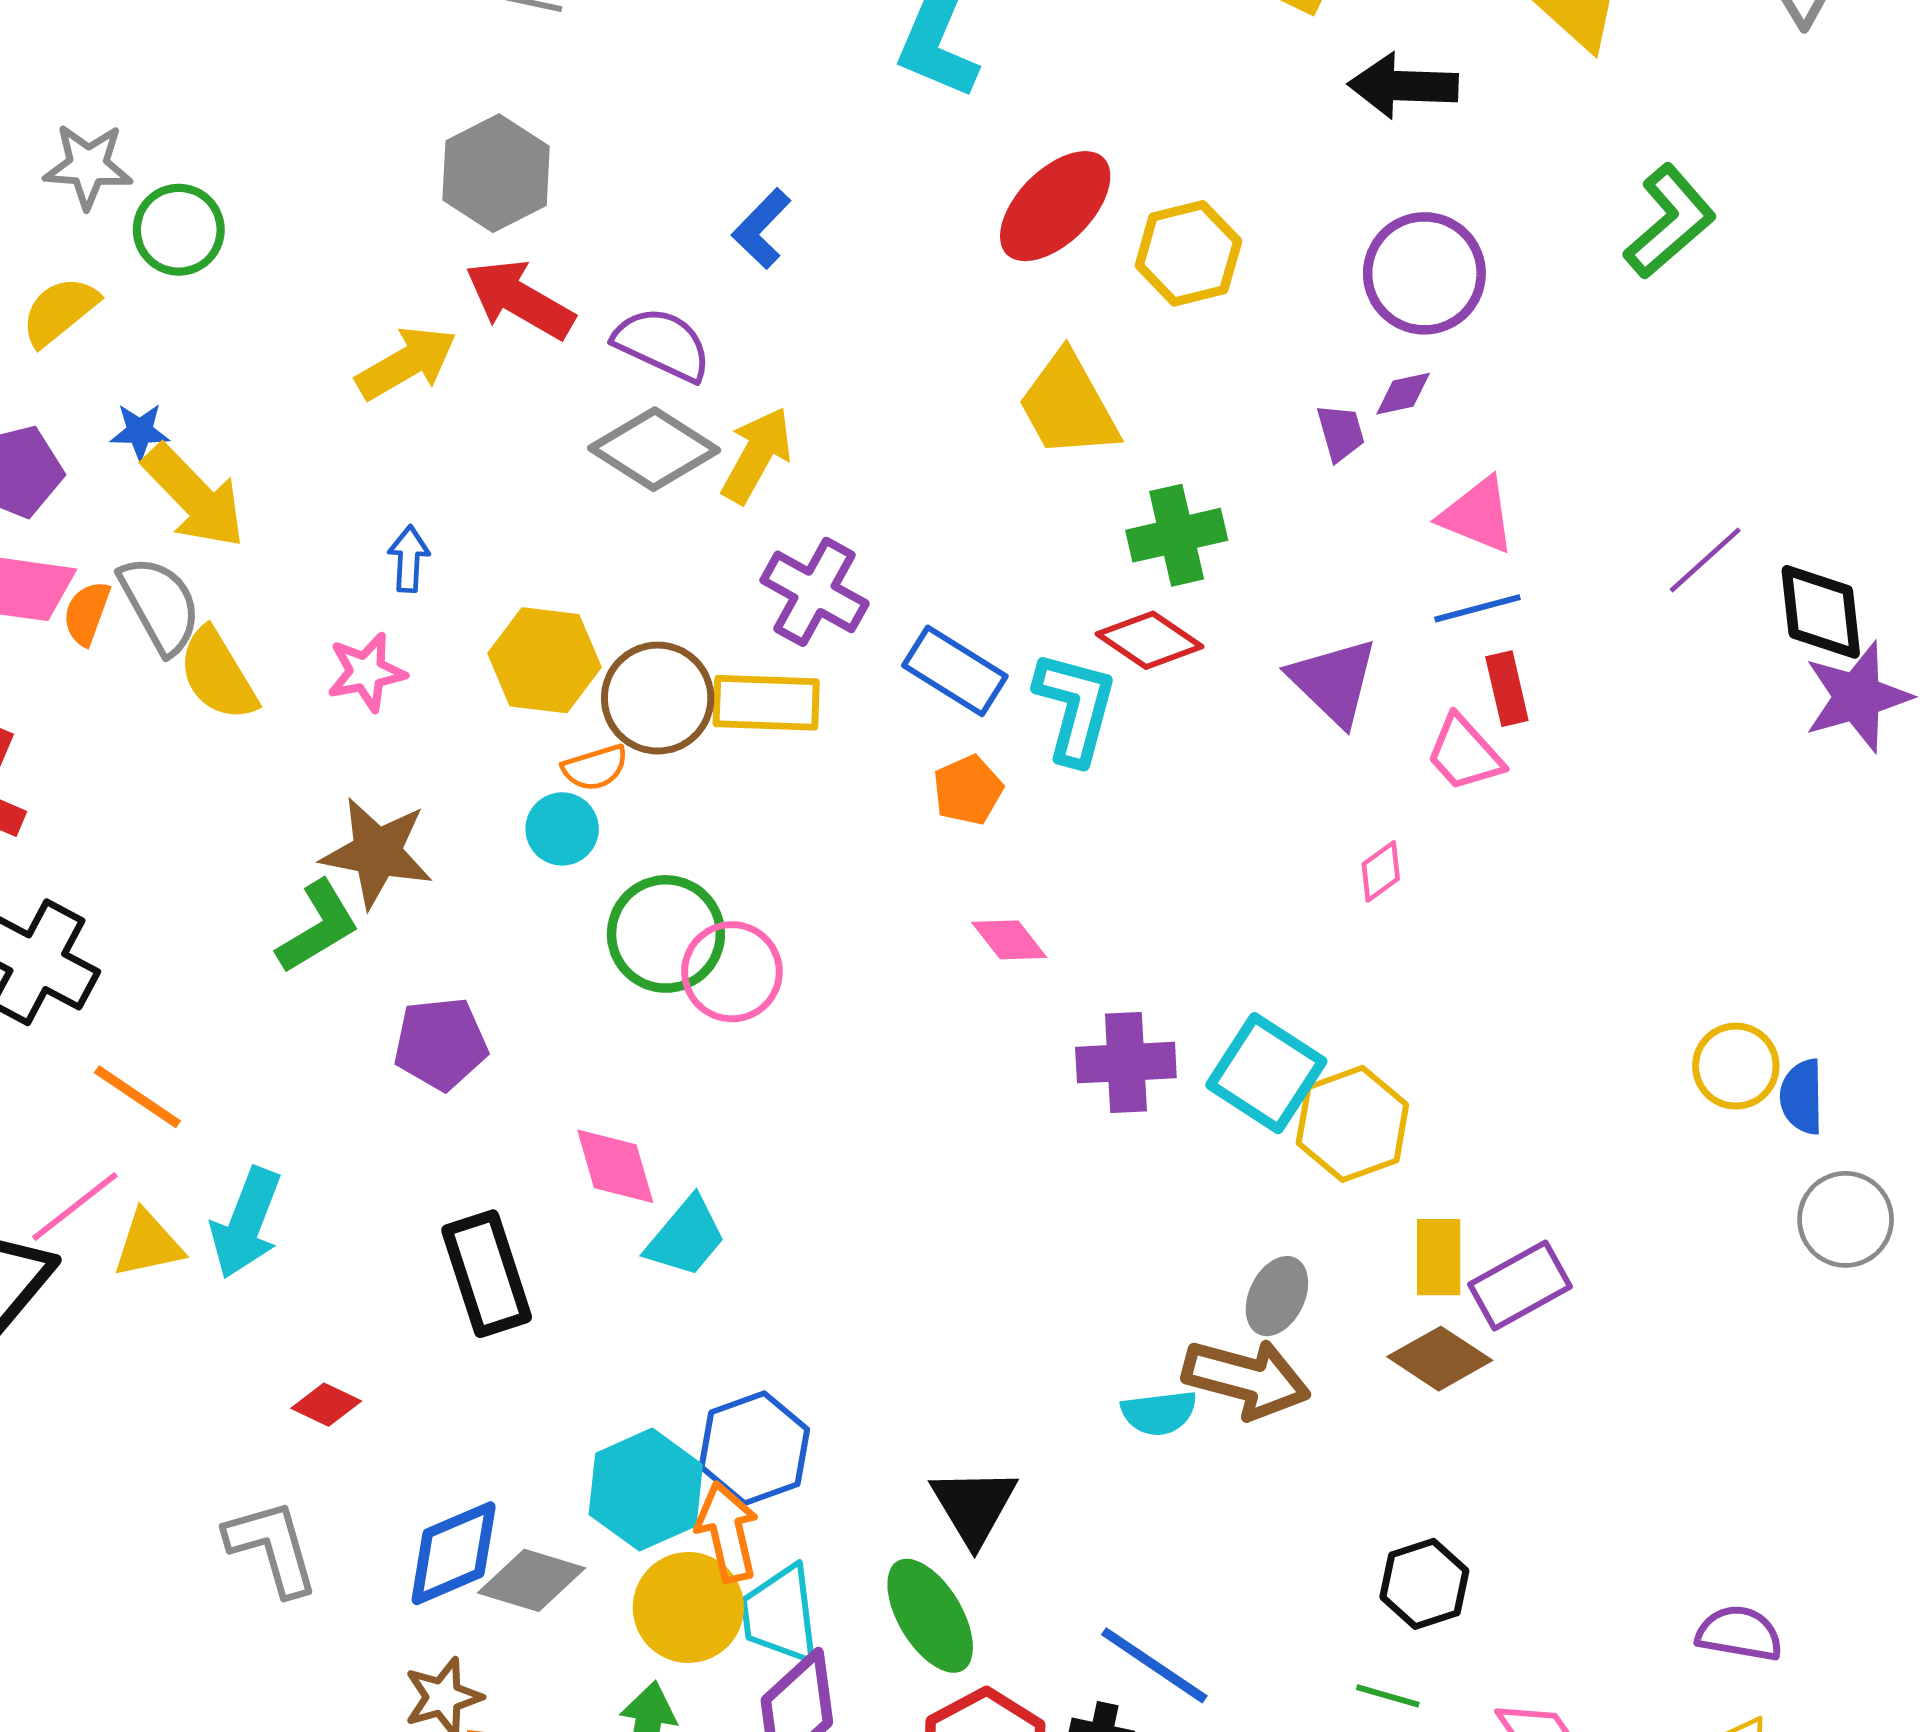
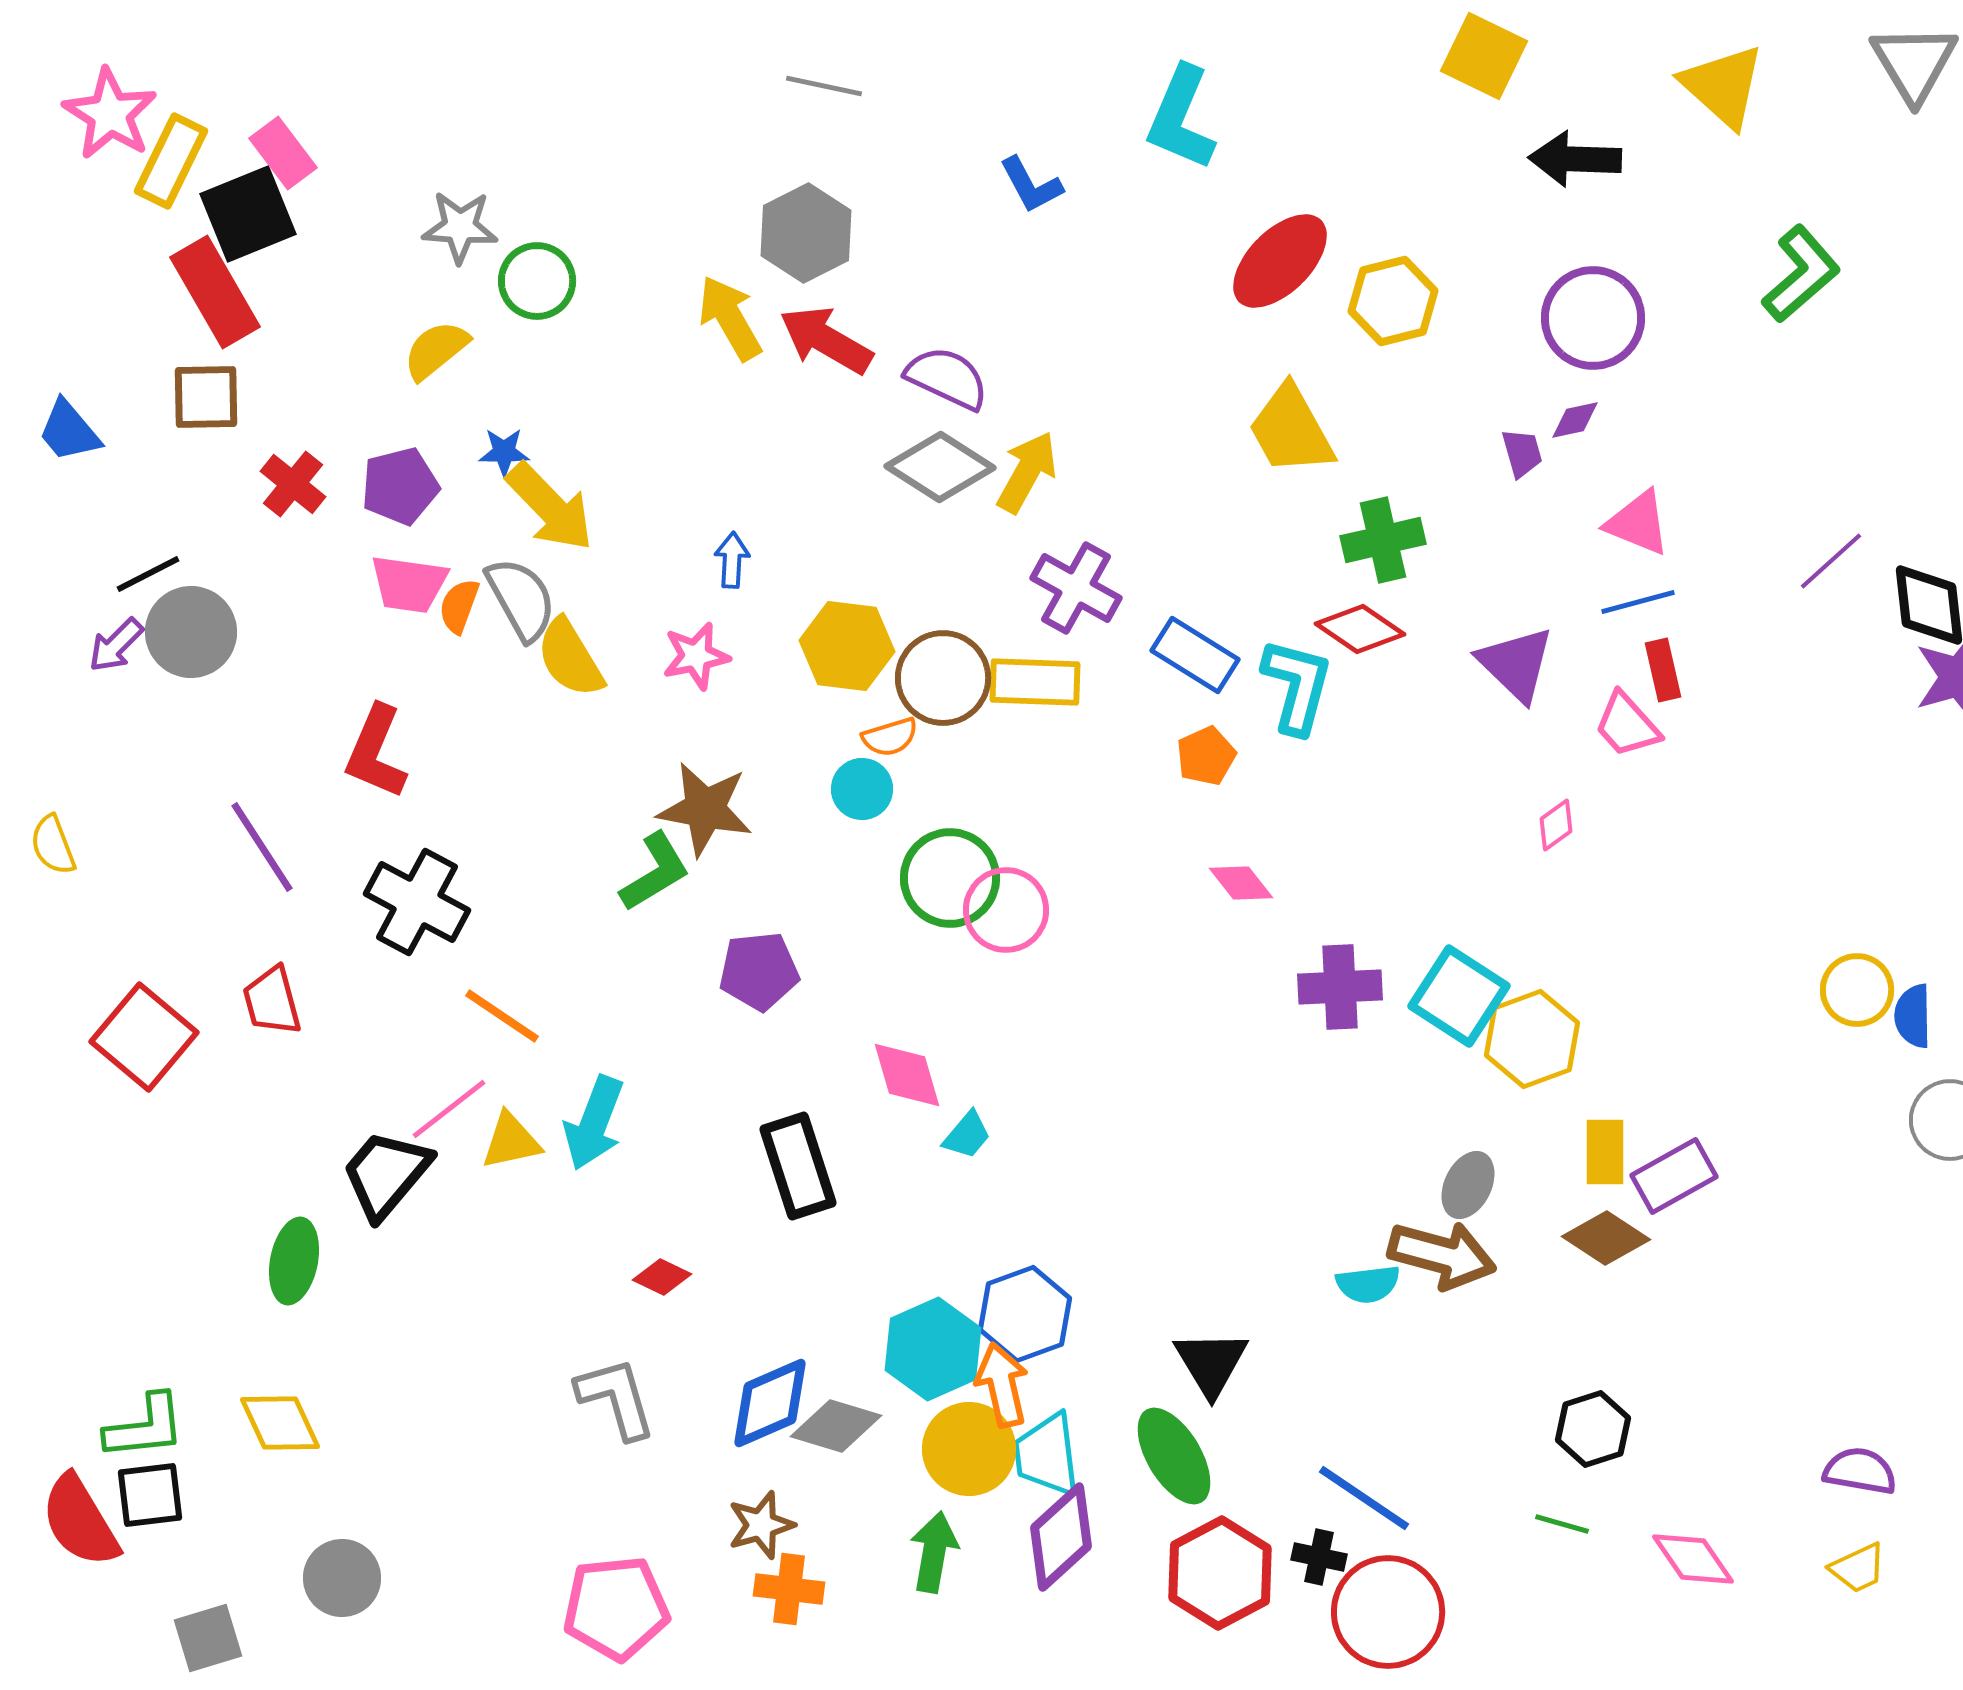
blue L-shape: (761, 229) -> (1031, 185), moved, turned -72
yellow arrow: (406, 363) -> (730, 318), moved, turned -90
cyan trapezoid: (686, 1237) -> (967, 1135), size x0.7

